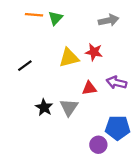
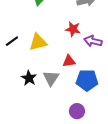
yellow triangle: (69, 58) -> (38, 42), moved
purple arrow: (116, 83) -> (93, 41), moved
blue pentagon: (118, 128) -> (87, 80), moved

